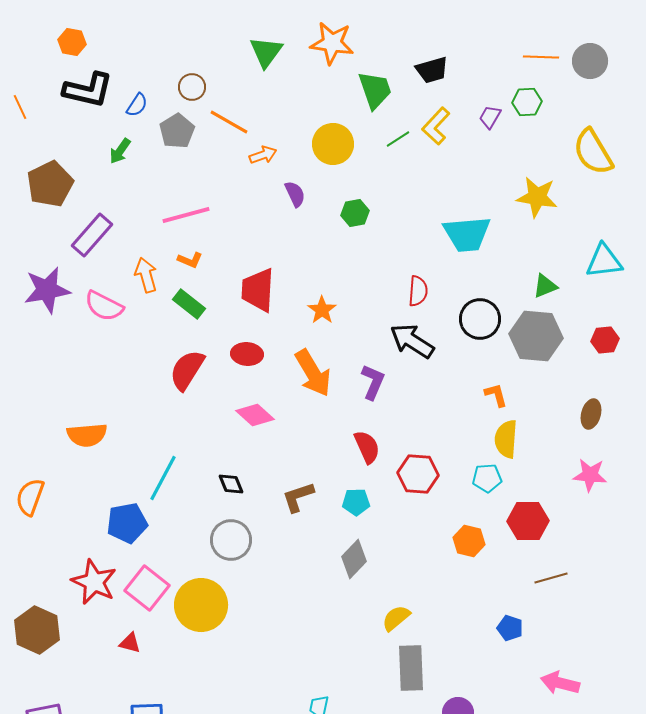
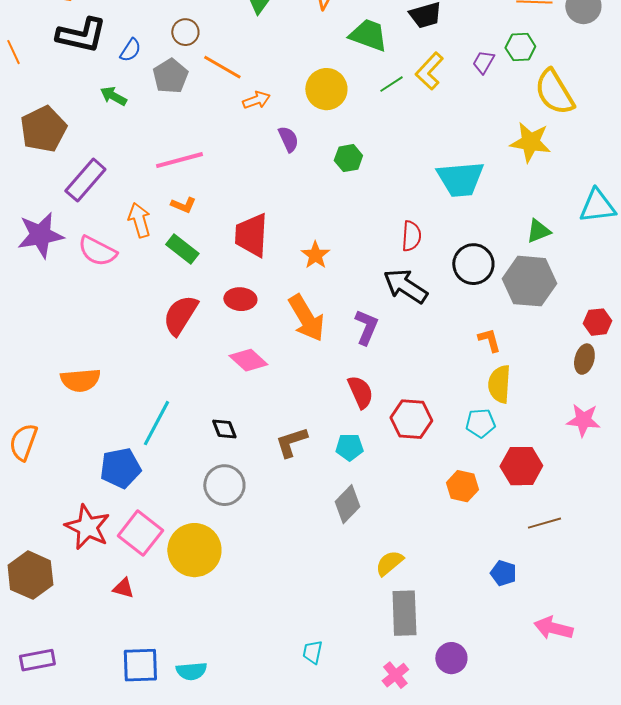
green trapezoid: (375, 90) -> (368, 35), turned -51
green arrow: (120, 151) -> (113, 96), turned 84
yellow semicircle: (593, 152) -> (554, 92), moved
red hexagon: (605, 340) -> (597, 322), moved

